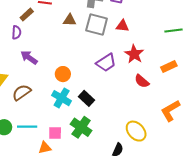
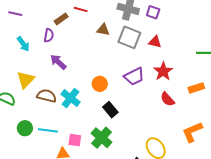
orange circle: (63, 74) -> (100, 84), moved
brown semicircle: (22, 92) -> (47, 96), turned 42
cyan cross: (62, 98) -> (71, 98), moved

